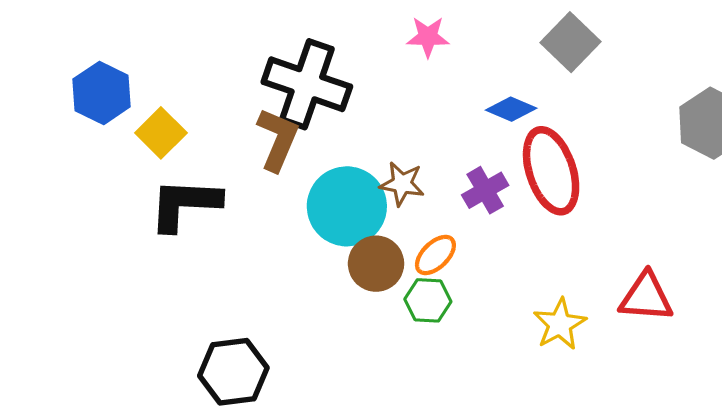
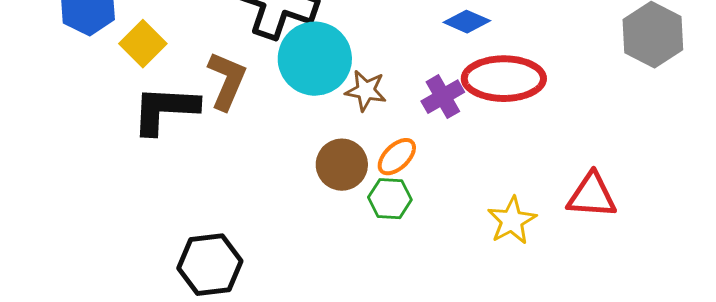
brown L-shape: (278, 139) -> (227, 81), moved
red ellipse: (551, 171) -> (504, 79), turned -72
cyan circle: (347, 206) -> (315, 59), moved

